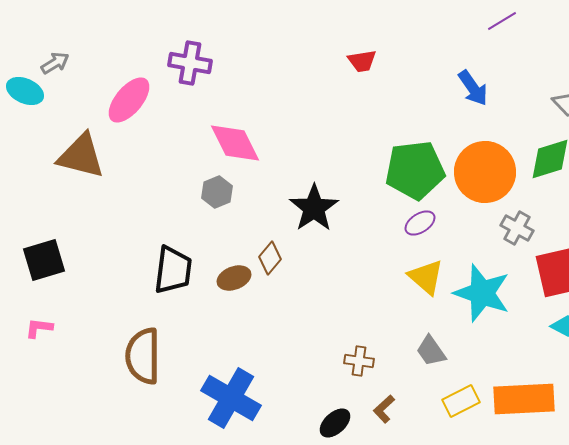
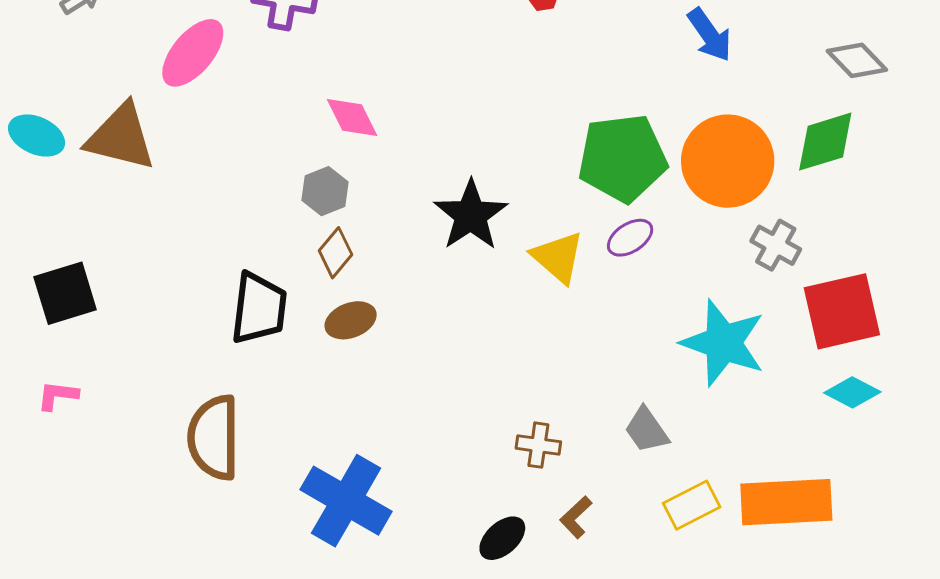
cyan ellipse: (25, 91) -> (37, 136), moved
pink diamond: (235, 143) -> (352, 117), size x0.7
brown diamond: (270, 258) -> (336, 253), moved
yellow triangle: (426, 277) -> (558, 257), moved

